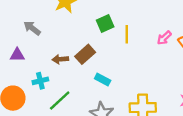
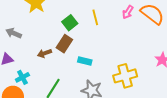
green square: (105, 23) -> (70, 23), moved
cyan cross: (40, 81) -> (22, 77), moved

